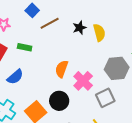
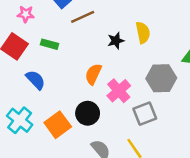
black star: (79, 28) -> (116, 41), moved
blue semicircle: (15, 77) -> (36, 80), turned -96

